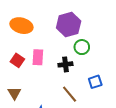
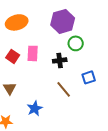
orange ellipse: (21, 26) -> (17, 22), turned -30

